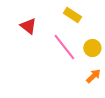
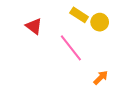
yellow circle: (92, 48) -> (100, 22), moved

